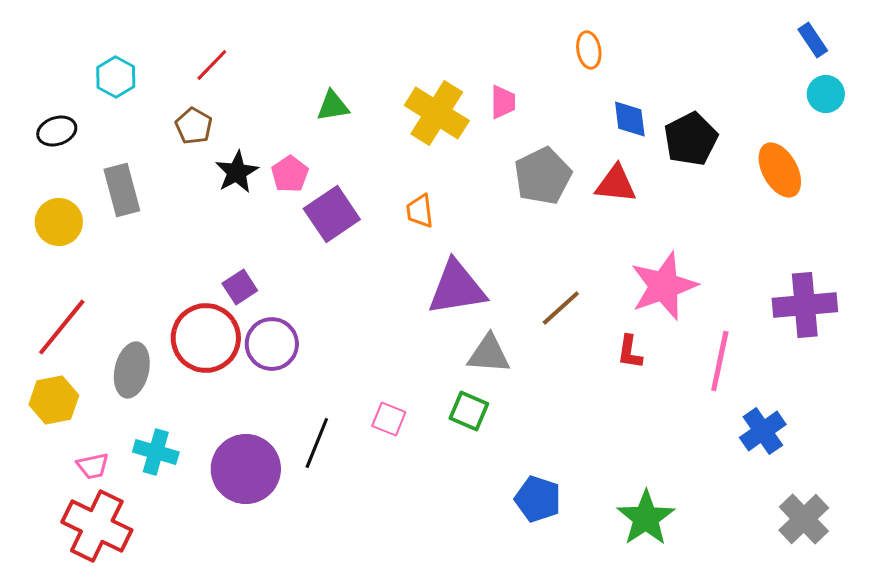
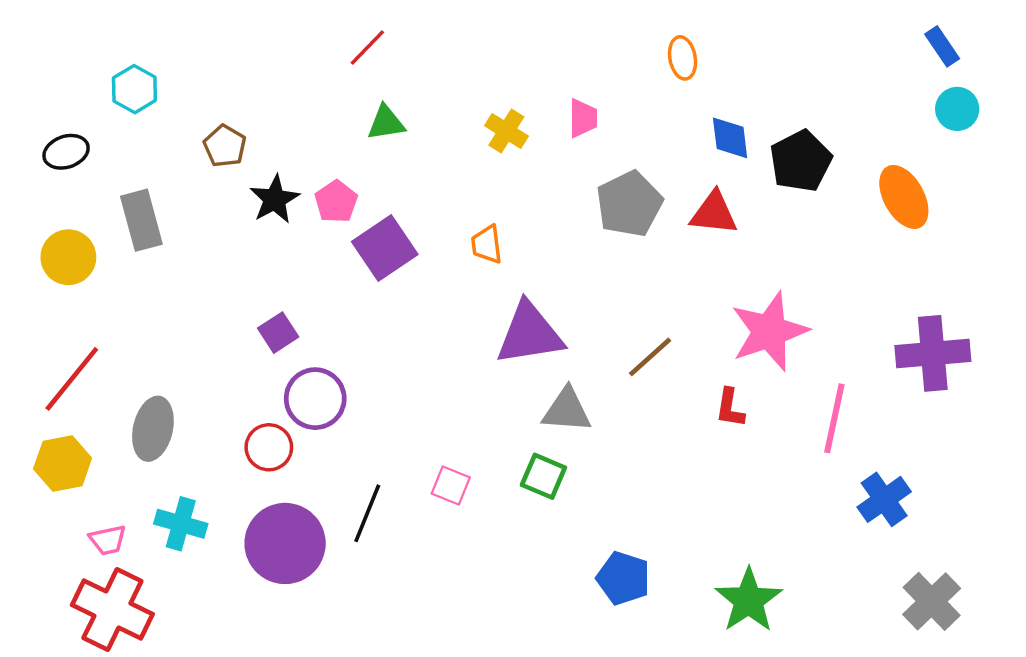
red line: (212, 65) -> (367, 47), moved
yellow cross: (437, 113) -> (506, 131), size x0.6
red circle: (206, 338) -> (269, 447), moved, size x0.6

